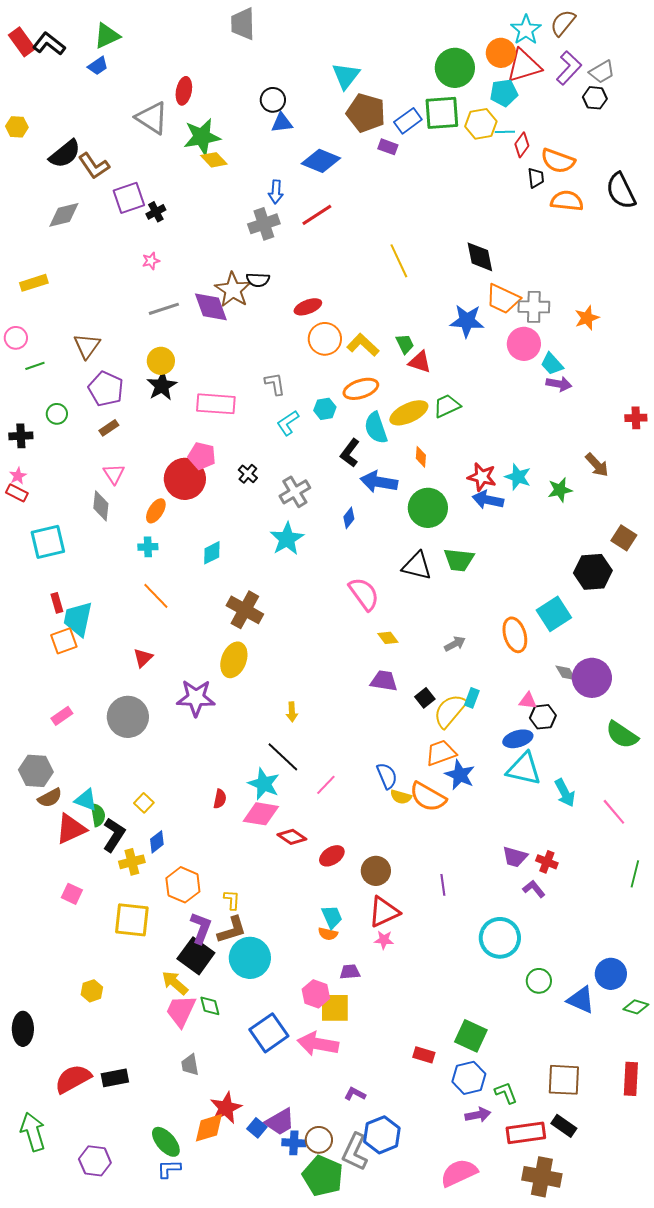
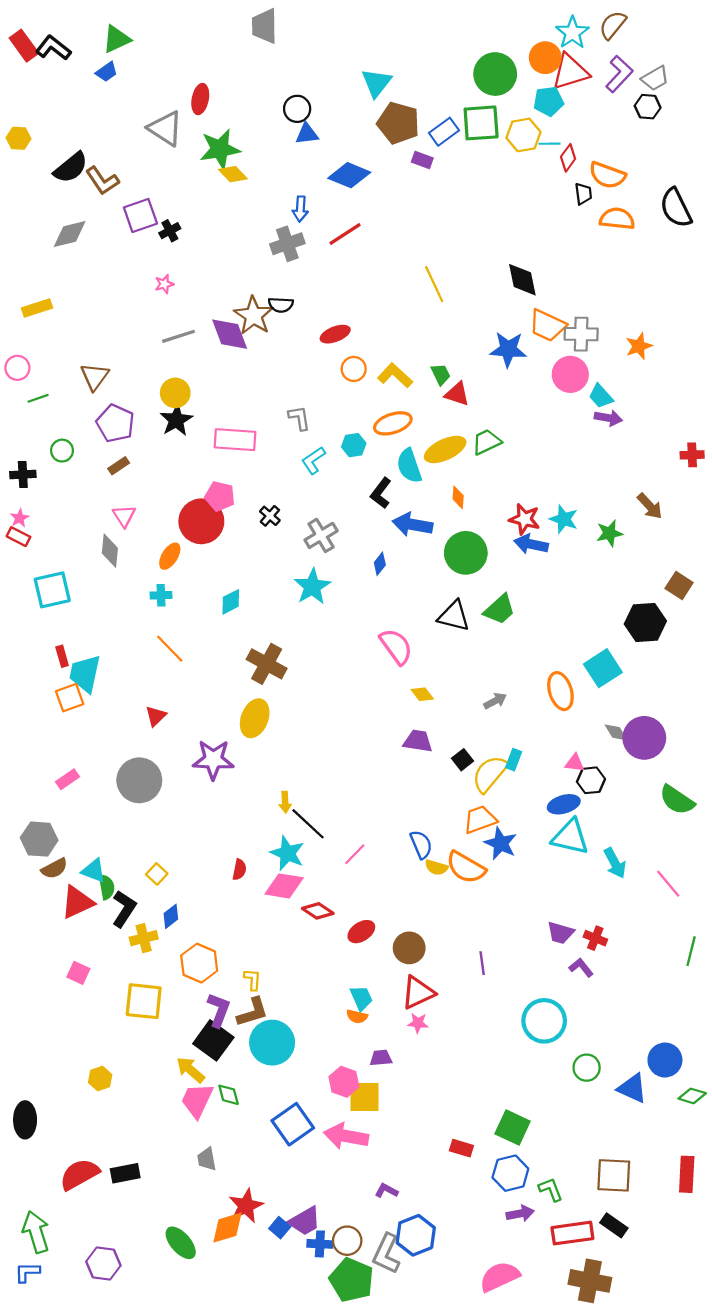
orange circle: (325, 339) -> (354, 369), size x0.7
green trapezoid: (459, 560) -> (500, 609), turned -48
yellow arrow: (292, 712) -> (285, 802), moved
blue L-shape: (169, 1169) -> (27, 1272), moved

